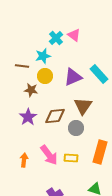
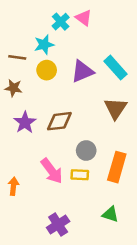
brown star: (31, 90) -> (13, 88), moved
brown triangle: (83, 106) -> (116, 108), moved
gray circle: (76, 128) -> (86, 150), moved
orange arrow: (24, 160) -> (13, 186), moved

